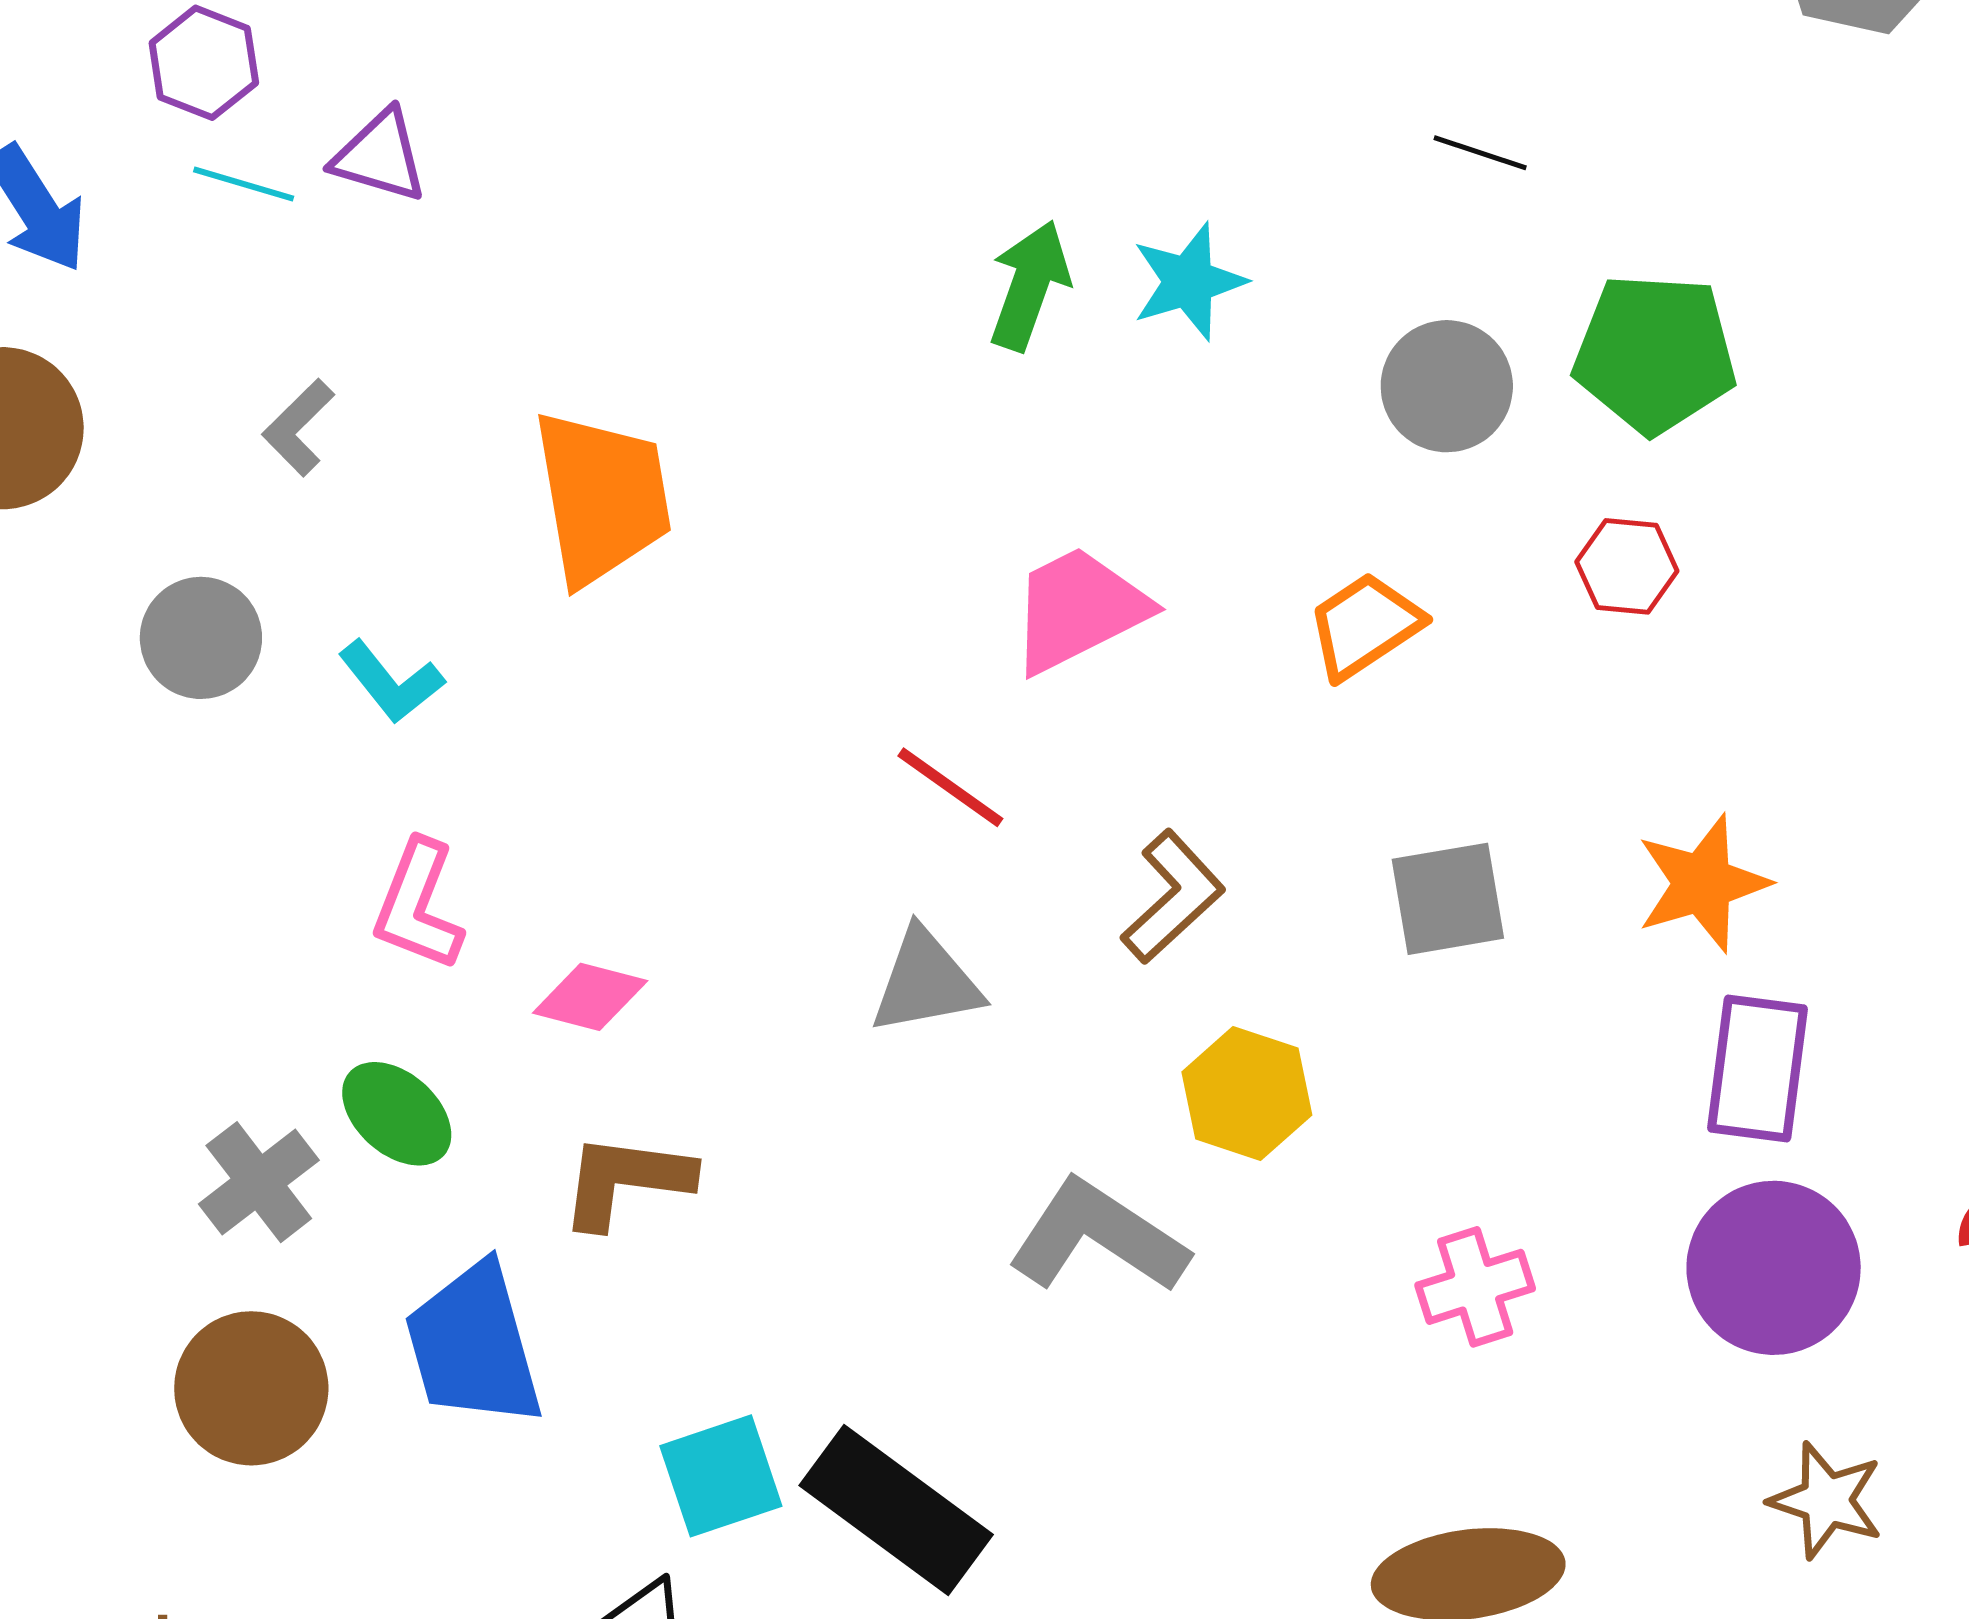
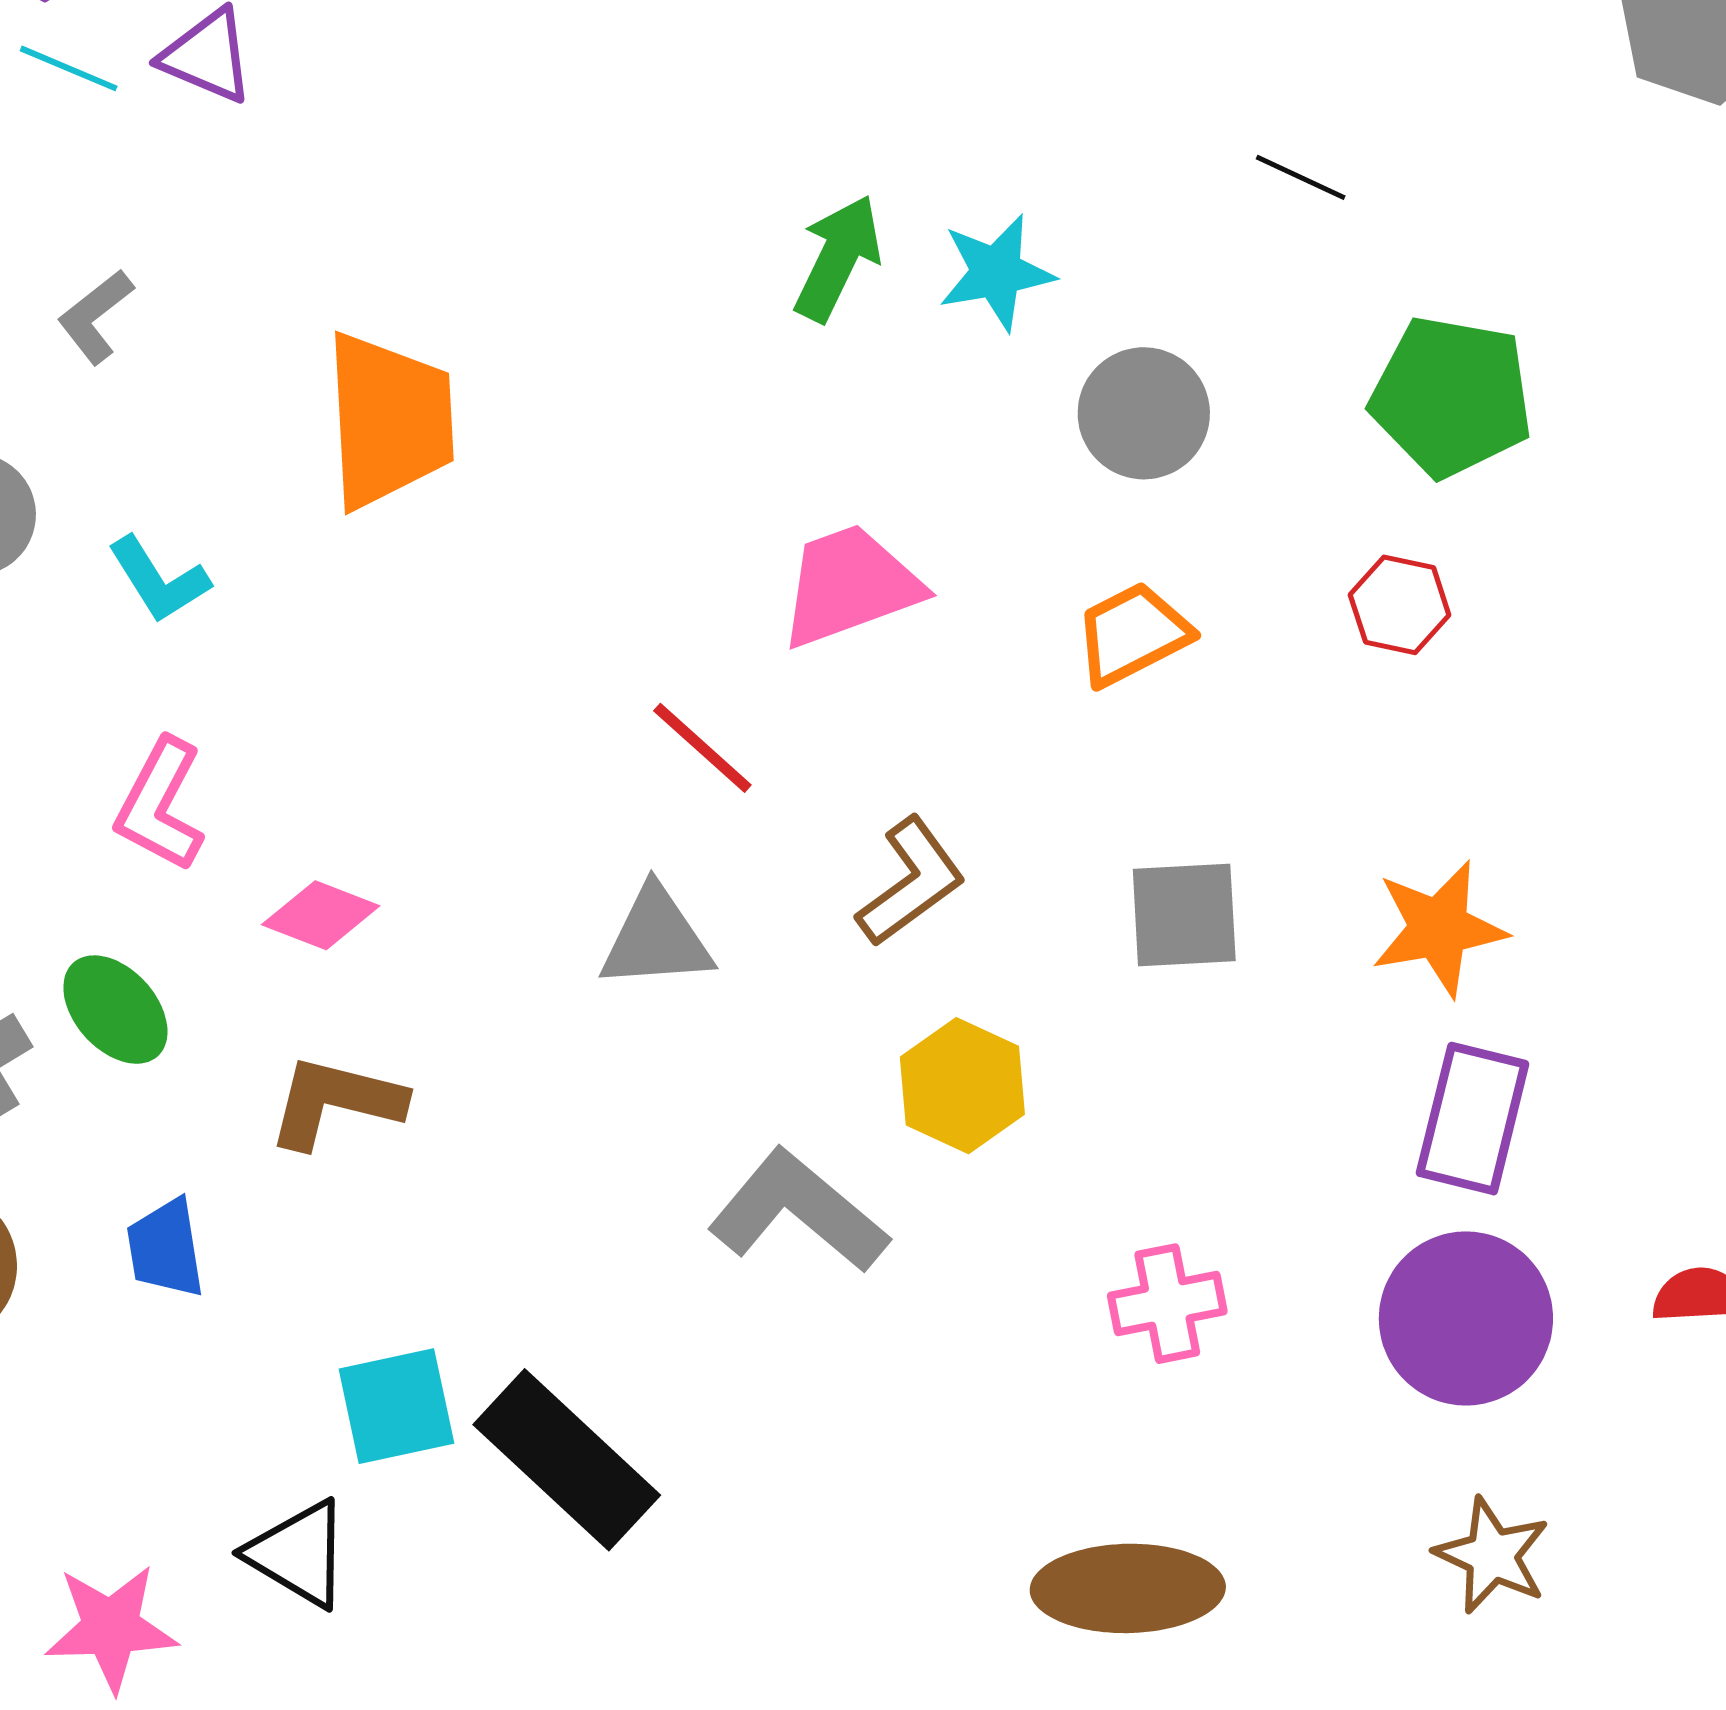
gray circle: (1447, 386) -> (1144, 413), moved
blue trapezoid: (474, 1345) -> (166, 1248), size x0.6

